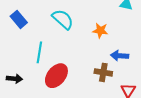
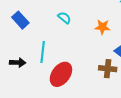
cyan semicircle: (63, 19) -> (64, 18), size x0.6
black arrow: (15, 79) -> (18, 63), moved

